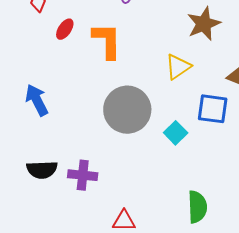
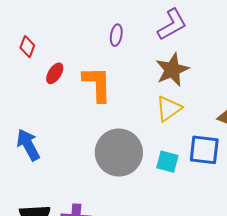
brown star: (204, 24) -> (172, 70), moved
cyan square: (176, 133) -> (167, 162), moved, turned -30

